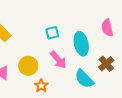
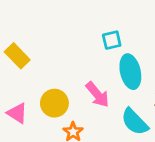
cyan square: (52, 33) -> (112, 40), moved

